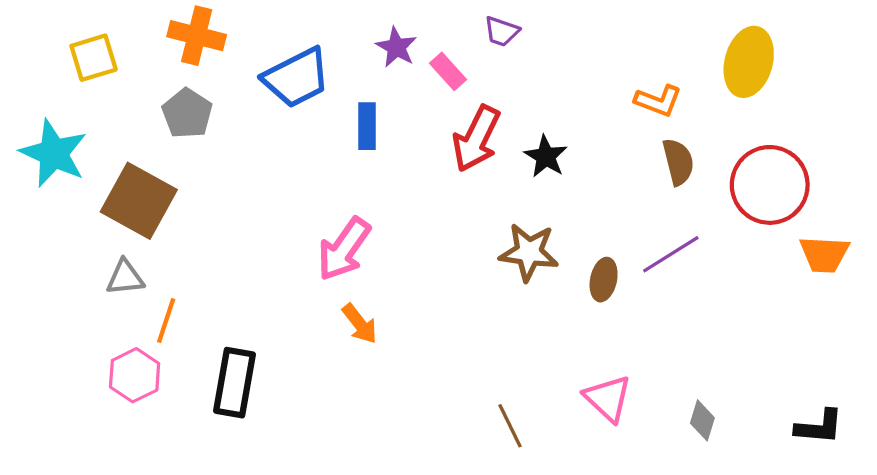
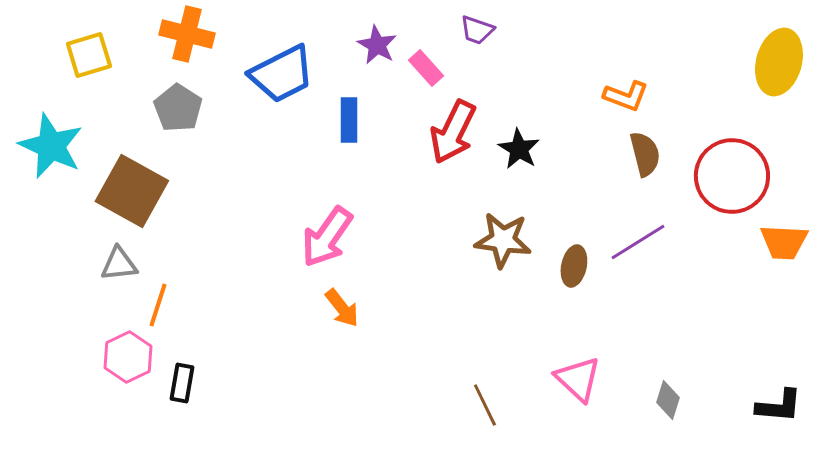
yellow ellipse: (749, 62) -> (779, 62), moved
black rectangle: (234, 383) -> (182, 383), moved, size x0.6

